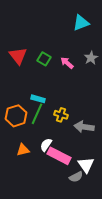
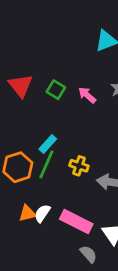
cyan rectangle: (38, 99) -> (48, 144), turned -64
white semicircle: (46, 145) -> (42, 213), moved
gray semicircle: (76, 177) -> (88, 254), moved, turned -104

